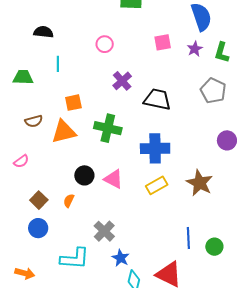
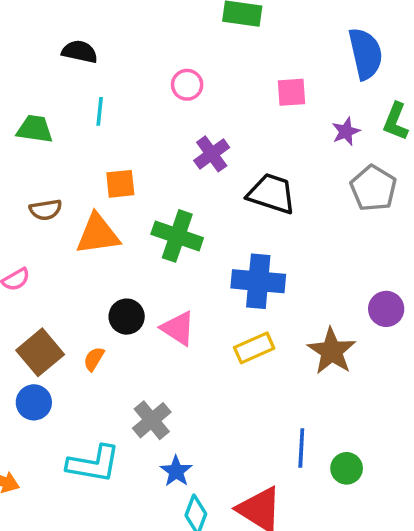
purple star: (195, 49) -> (346, 132), moved
purple circle: (227, 140) -> (386, 309), moved
brown square: (39, 200) -> (40, 352), size x1.4

